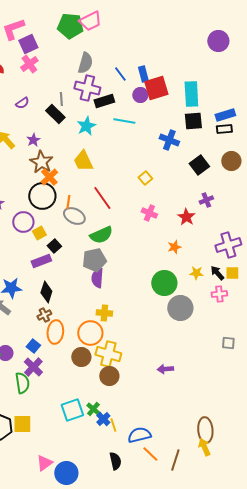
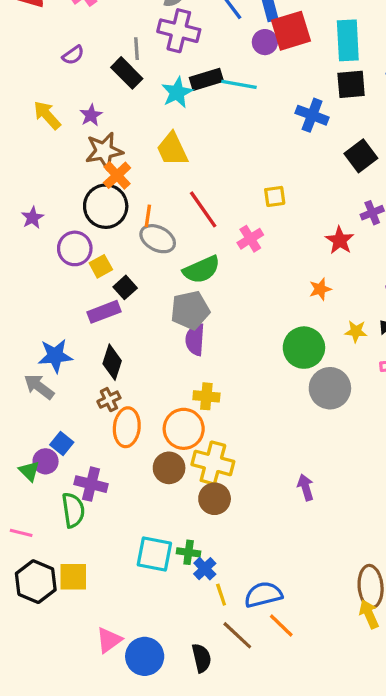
black rectangle: (104, 101) -> (206, 79), moved
brown star: (41, 162) -> (104, 151), turned 30
yellow square: (145, 178) -> (275, 196), moved, turned 32
pink cross: (149, 213) -> (250, 239), moved, turned 35
blue square: (33, 346) -> (62, 443), moved
purple cross: (33, 367) -> (91, 484), turned -30
purple arrow: (165, 369) -> (306, 487), turned 77
green cross: (93, 409) -> (189, 552), turned -32
cyan square: (72, 410) -> (154, 554), turned 30
yellow line: (113, 425) -> (221, 595), moved
brown line: (175, 460) -> (237, 635), moved, turned -65
black semicircle: (115, 461) -> (202, 658), moved

